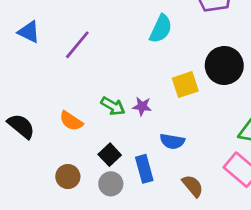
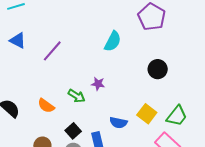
black circle: (224, 65) -> (158, 69), size x0.7
yellow square: (185, 85) -> (147, 114), moved, turned -36
purple star: (142, 106) -> (98, 84), moved

